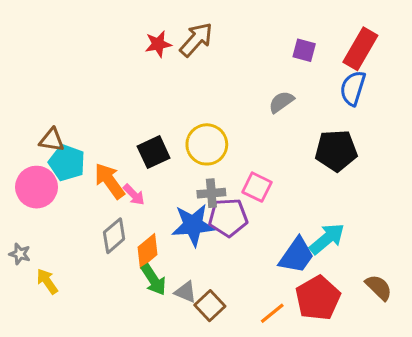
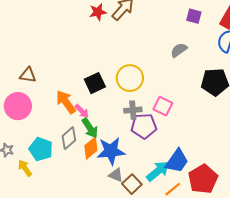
cyan pentagon: (67, 163) -> (41, 149), moved
blue star: (193, 225) -> (111, 151), moved
cyan arrow: (327, 239) -> (158, 171), moved
blue trapezoid: (297, 255) -> (177, 161), moved
green arrow: (154, 280) -> (90, 128), moved

